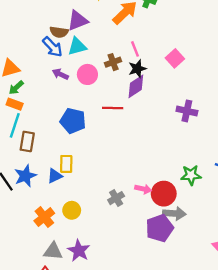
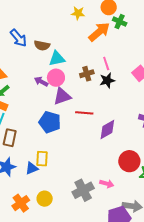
purple triangle: (78, 20) -> (62, 96), moved
blue arrow: (53, 47) -> (18, 38), moved
pink circle: (87, 74) -> (56, 78), moved
purple diamond: (136, 86) -> (107, 130), moved
red circle: (164, 194) -> (129, 161), moved
gray cross: (116, 198) -> (83, 190), size x1.5

